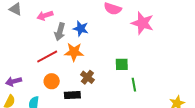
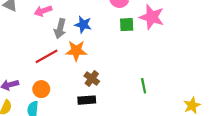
green square: (122, 64) -> (127, 25), moved
orange circle: (52, 81) -> (41, 89), moved
black rectangle: (72, 95) -> (87, 100), moved

